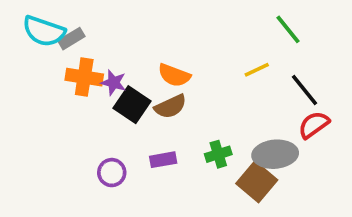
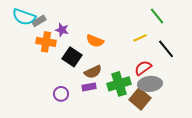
purple star: (114, 83) -> (62, 30), moved
brown semicircle: (170, 106) -> (93, 72), moved
red semicircle: (314, 125) -> (143, 68), moved
green cross: (218, 154) -> (119, 84), size x1.6

